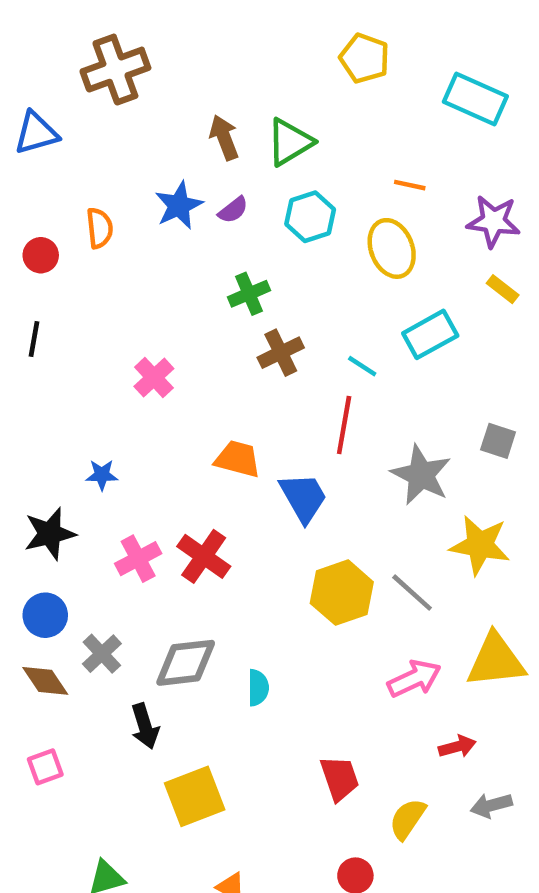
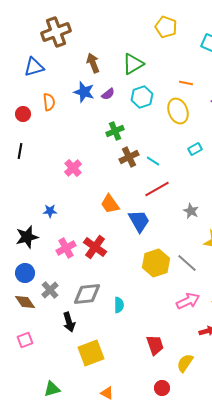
blue triangle: (36, 133) -> (34, 67), moved
brown arrow: (224, 138) -> (93, 63), moved
blue star: (179, 205) -> (84, 92), turned -30
cyan rectangle: (430, 334) -> (195, 149), size x0.6
cyan line: (362, 366) -> (153, 161), moved
red line: (344, 425) -> (157, 189), turned 50
orange trapezoid: (238, 459) -> (110, 204), turned -140
gray star: (421, 475) -> (191, 211), size x0.6

